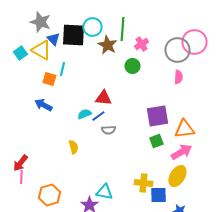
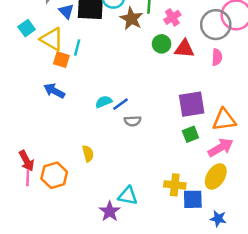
yellow triangle: (41, 50) -> (52, 39), moved
red triangle: (103, 98) -> (184, 49), moved
yellow semicircle: (73, 147) -> (88, 154), moved
red arrow: (20, 163) -> (27, 161), turned -66
orange hexagon: (49, 195) -> (54, 175), moved

